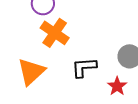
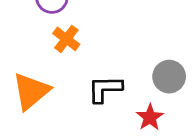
orange cross: (55, 33) -> (66, 39), size x0.7

